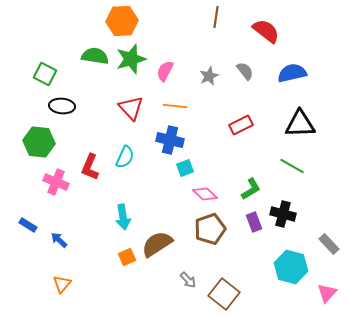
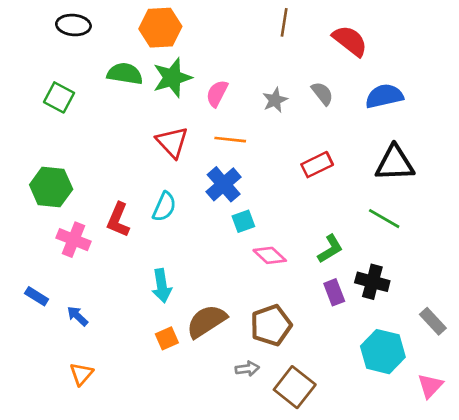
black ellipse: (62, 106) -> (73, 25), moved
blue cross: (170, 140) -> (224, 184), turned 36
brown pentagon: (210, 229) -> (271, 325), moved
gray arrow: (188, 280) -> (247, 369), turned -54

